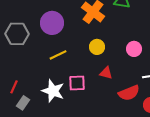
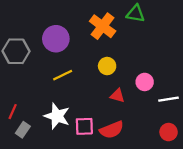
pink circle: (134, 49) -> (145, 82), moved
pink square: (77, 83) -> (84, 126), moved
red semicircle: (129, 93) -> (112, 130), moved

